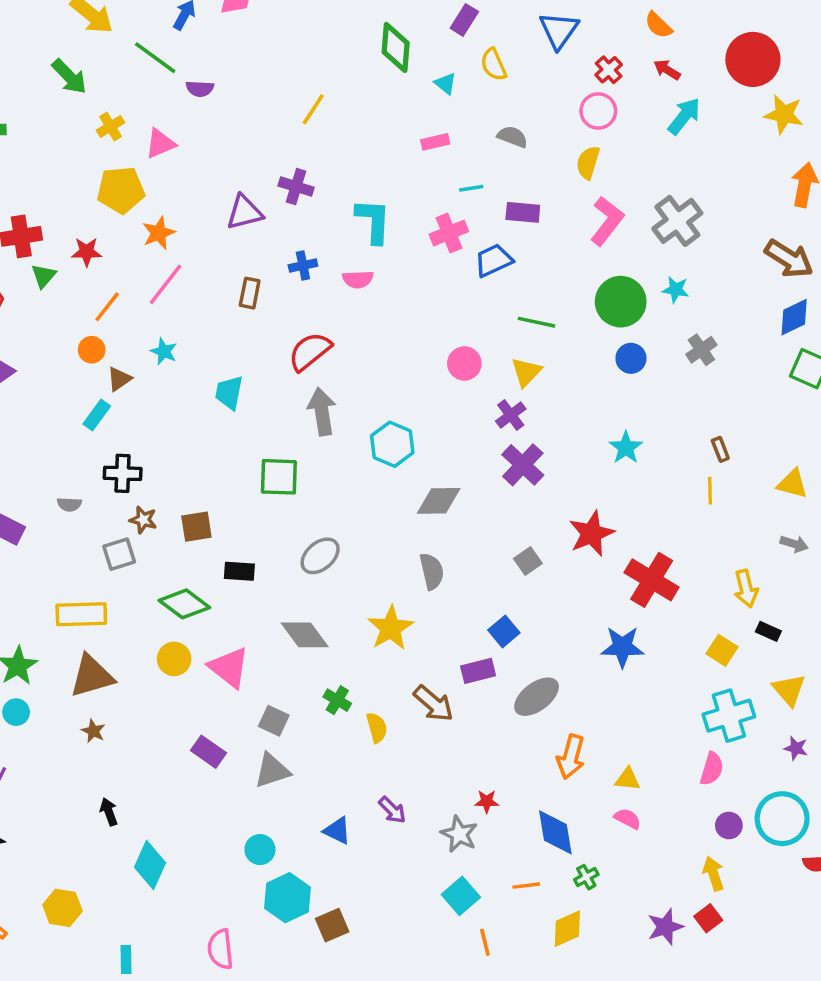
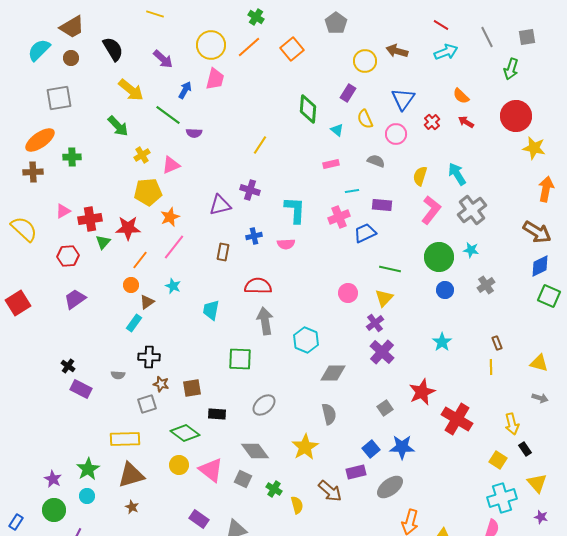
pink circle: (598, 111) -> (396, 134), moved
cyan arrow: (684, 116) -> (457, 174), moved, turned -70
red star: (86, 252) -> (128, 228), size x1.4
red semicircle: (310, 351) -> (258, 286), turned 40
black rectangle: (768, 631) -> (525, 449), turned 32
blue star: (622, 647) -> (402, 447), moved
gray square: (274, 721) -> (243, 479), moved

